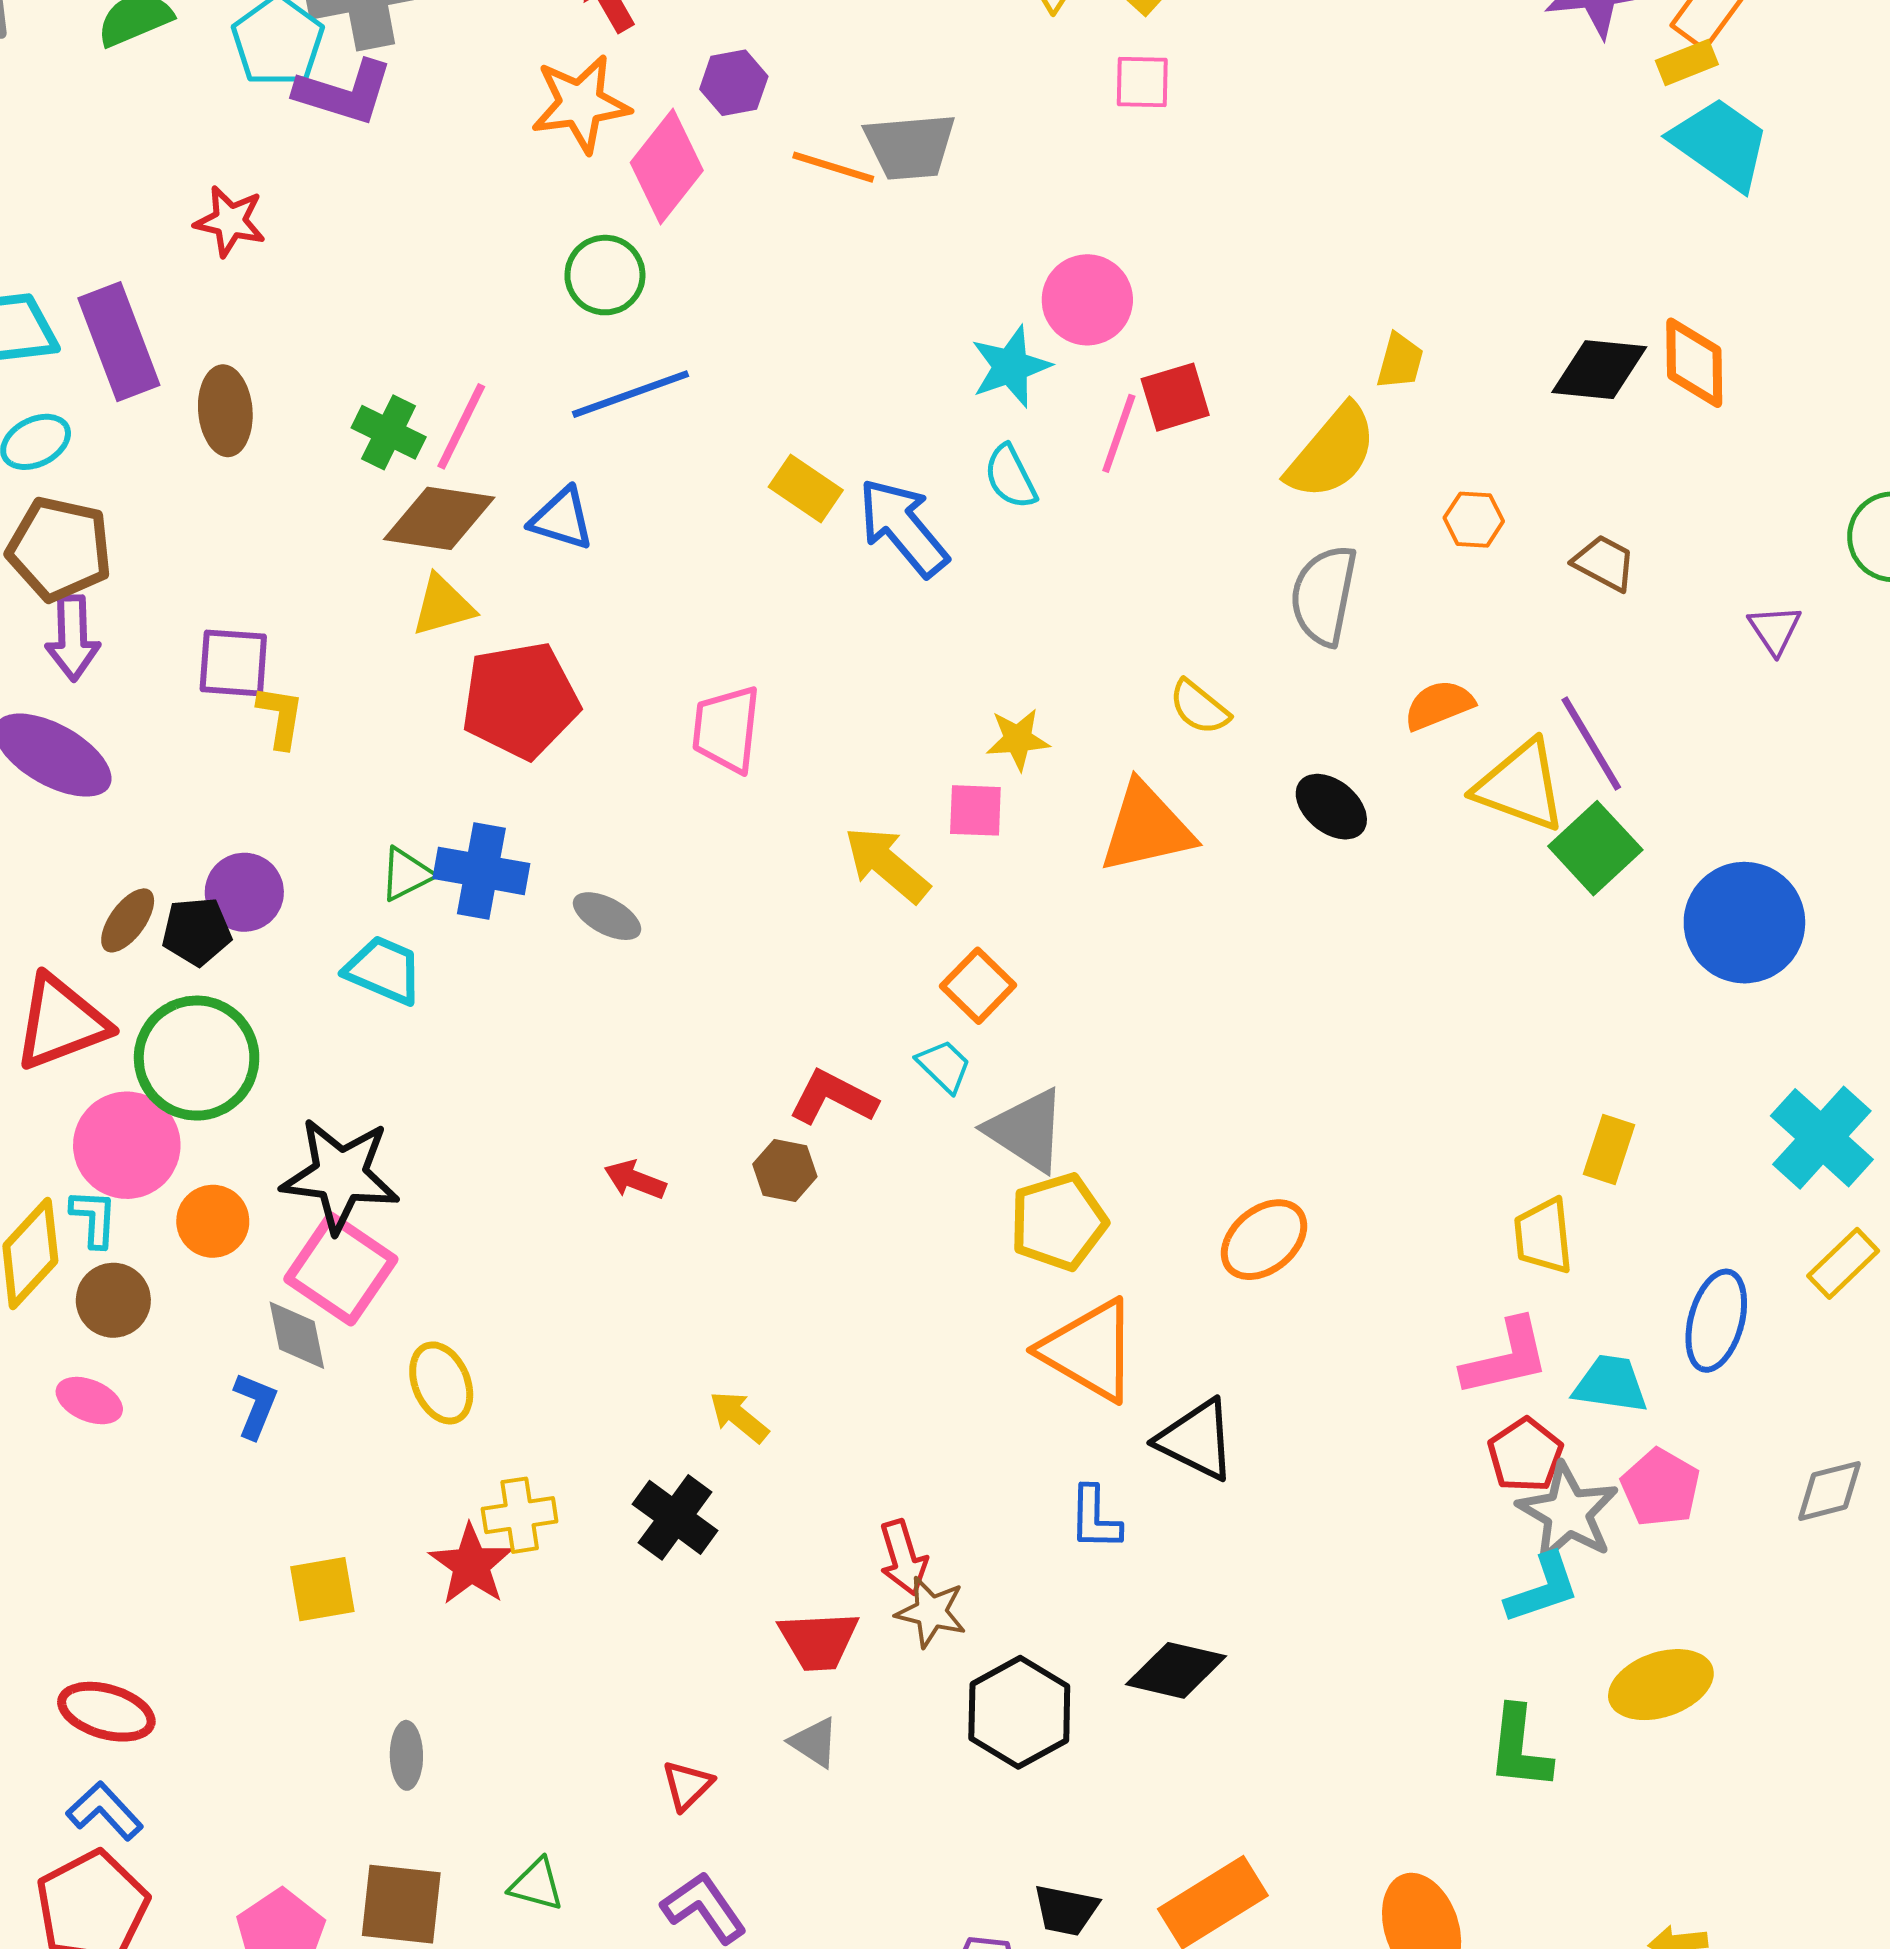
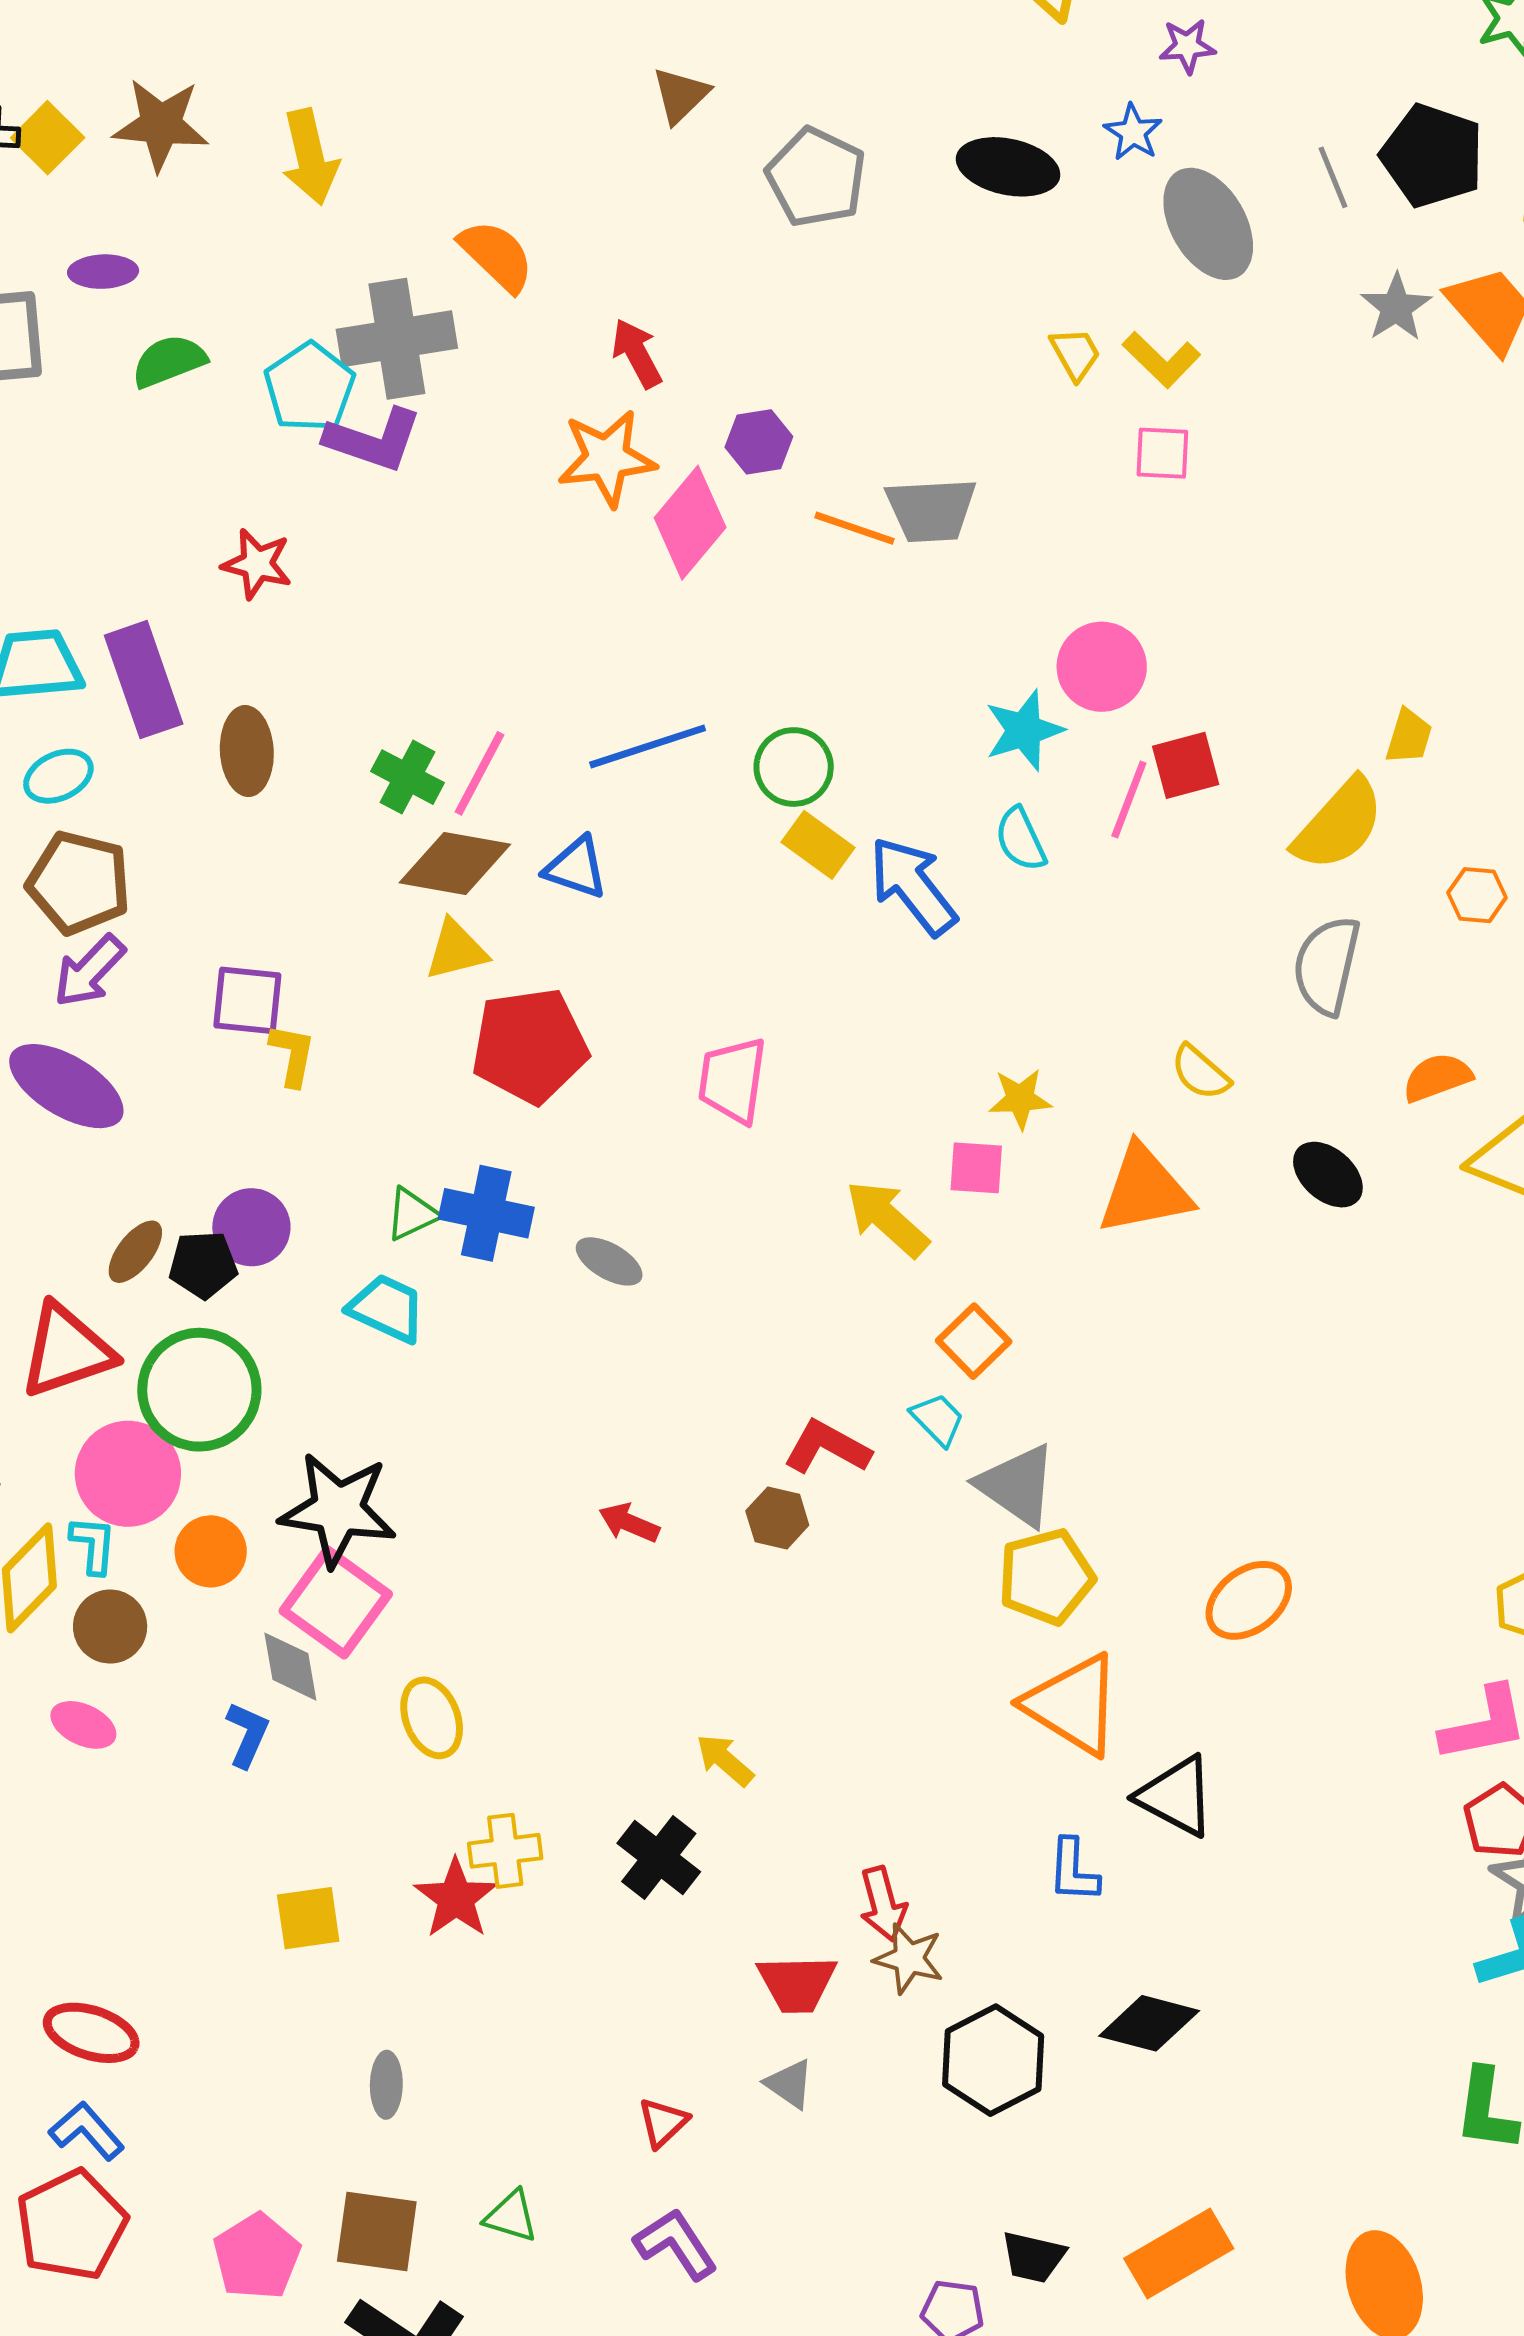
green circle: (605, 275) -> (794, 767), moved
purple arrow: (73, 638) -> (89, 971), turned 44

